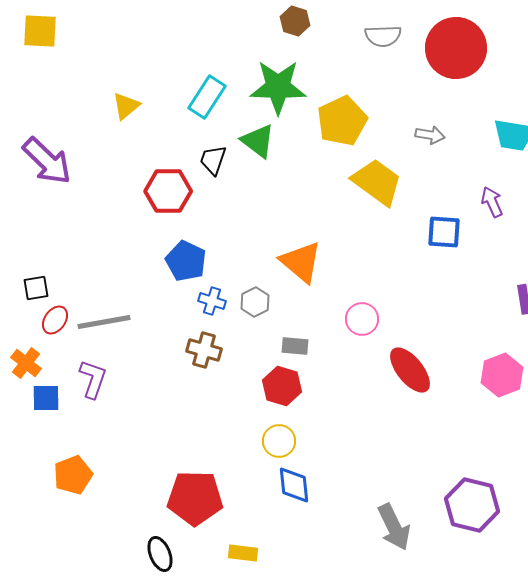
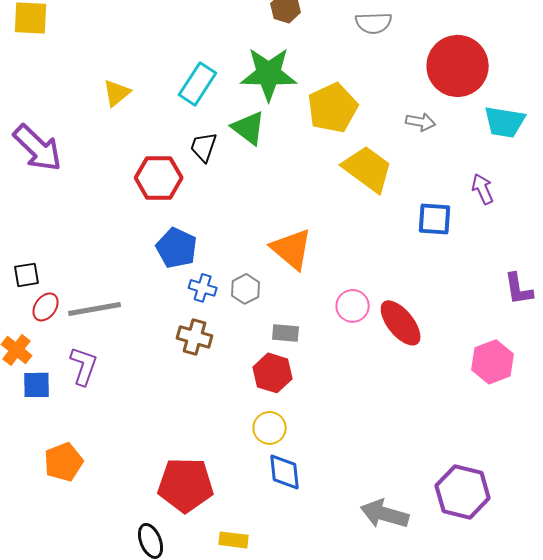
red circle: (456, 48) -> (458, 66), moved
red ellipse: (410, 370) -> (401, 323), moved
gray arrow: (394, 527) -> (385, 514), turned 132

